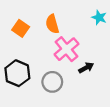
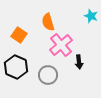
orange square: (21, 28) -> (19, 35), moved
black arrow: (86, 68) -> (79, 62), turned 112

